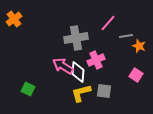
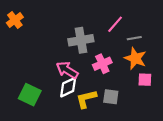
orange star: (139, 46) -> (135, 58), moved, size x1.5
white diamond: (78, 72) -> (68, 87), moved, turned 60
pink square: (136, 75) -> (145, 80), turned -32
green square: (28, 89) -> (30, 95), size x1.5

